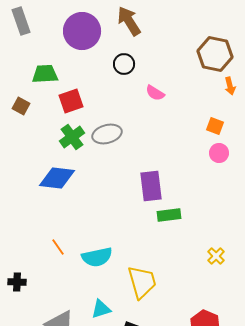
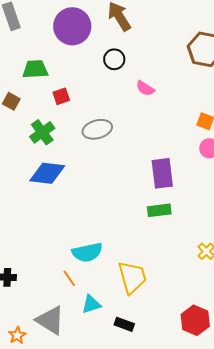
red square: (71, 101) -> (61, 96), size x0.7
green cross: (72, 137) -> (42, 132), moved
purple rectangle: (151, 186) -> (162, 173), moved
orange line: (58, 247) -> (69, 278), moved

